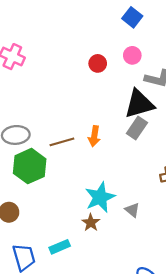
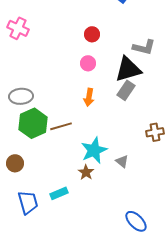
pink circle: (132, 55) -> (88, 63), moved
brown line: (62, 142) -> (61, 126), moved

